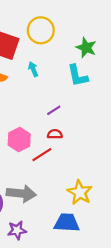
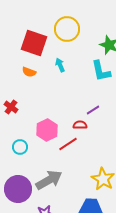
purple line: (54, 110) -> (93, 110), moved
gray arrow: (21, 194) -> (49, 180), turned -36

